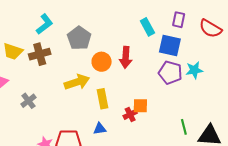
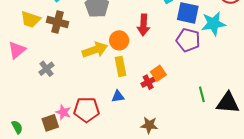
brown cross: (40, 54) -> (58, 22), turned 30
orange circle: (102, 62) -> (119, 40), moved
cyan star: (194, 70) -> (214, 24), moved, size x1.4
orange square: (140, 106) -> (158, 73), turned -35

